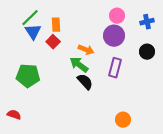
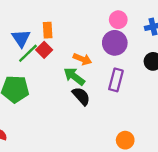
green line: (30, 18) -> (28, 53), moved

